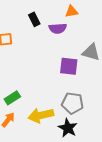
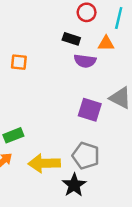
black rectangle: (34, 19) -> (71, 39), moved, turned -56

